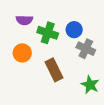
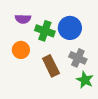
blue circle: (74, 30) -> (70, 28), size x1.5
gray cross: (86, 49) -> (78, 58), moved

